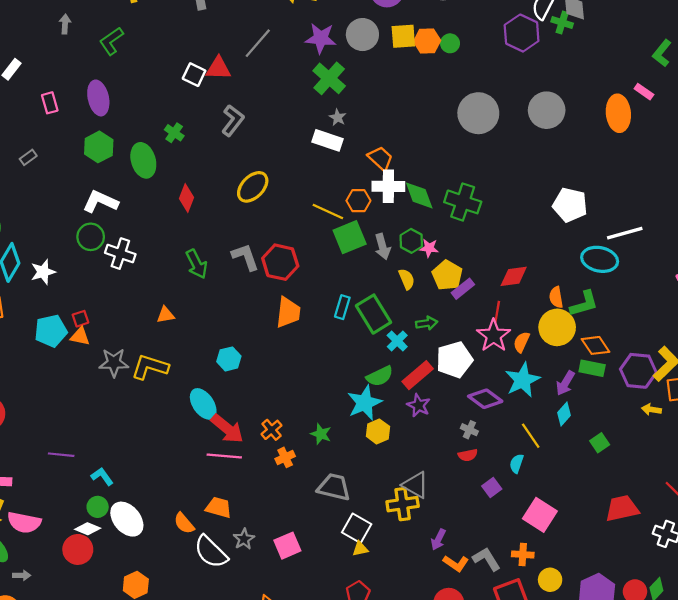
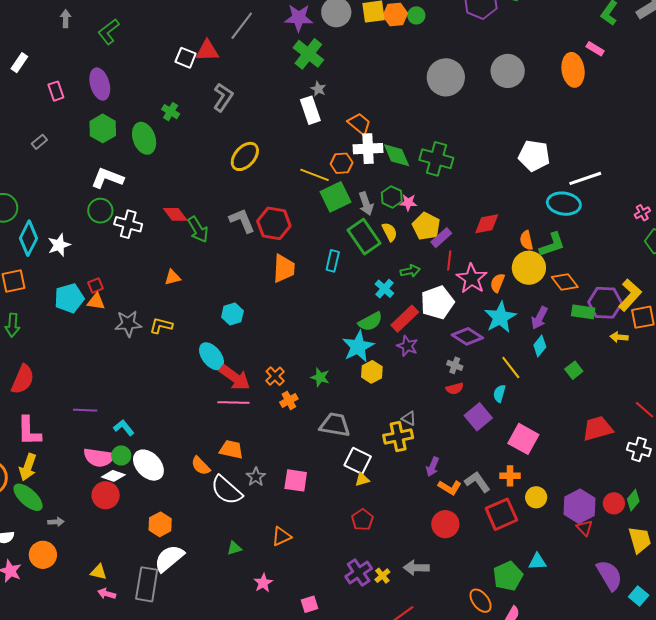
white rectangle: (328, 140) -> (310, 110), turned 56
red diamond: (187, 198) -> (175, 214), moved, turned -55
red line: (497, 312) -> (449, 260), moved
green rectangle: (373, 314) -> (364, 237), moved
yellow L-shape: (150, 367) -> (161, 326), size x0.7
green rectangle: (592, 368) -> (583, 312), moved
gray triangle: (415, 485) -> (409, 418), size x0.6
purple square: (492, 488) -> (478, 417), size x1.5
pink semicircle: (24, 522) -> (99, 457), moved
pink square: (287, 546) -> (296, 480), turned 35

